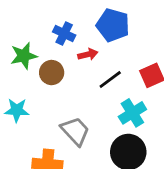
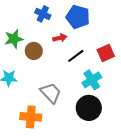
blue cross: (64, 33) -> (43, 14), moved

